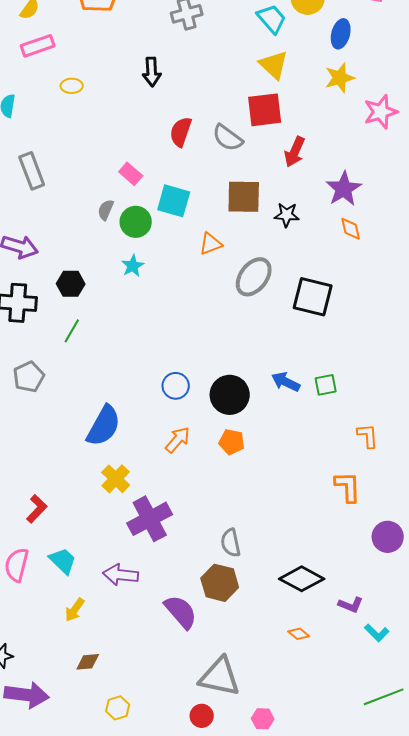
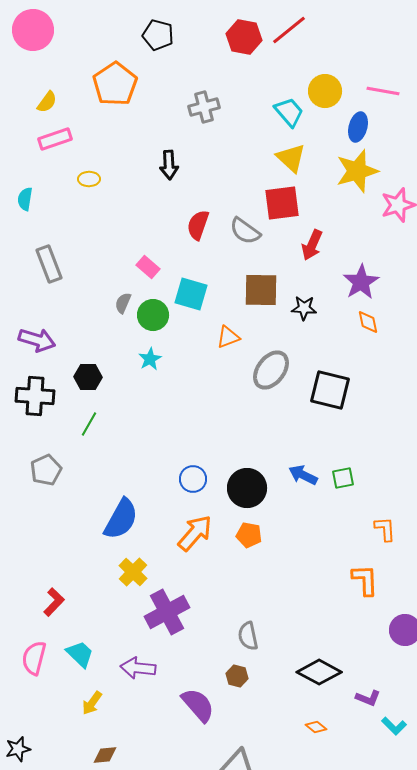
yellow star: (340, 78) -> (357, 171), size x1.4
orange arrow: (178, 440) -> (195, 533), size x1.4
brown hexagon: (220, 583) -> (237, 676), size x0.6

